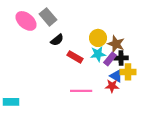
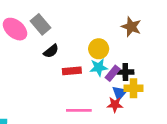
brown star: (116, 44) -> (131, 27), moved
red rectangle: (75, 57) -> (72, 71), turned -35
blue triangle: (116, 76) -> (120, 93), turned 40

